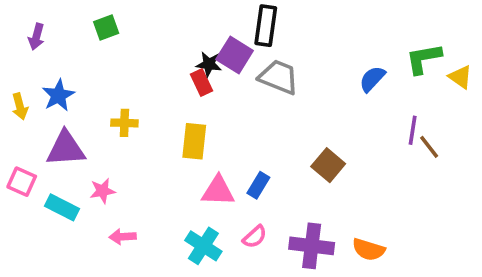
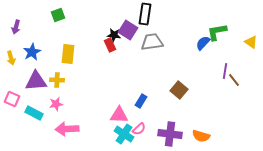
purple arrow: (36, 37) -> (16, 27), moved
green L-shape: (424, 59) -> (217, 32), moved
gray trapezoid: (279, 77) -> (152, 42), turned -30
yellow cross: (124, 123) -> (57, 80), moved
yellow rectangle: (194, 141) -> (68, 54), moved
pink triangle: (218, 191) -> (119, 115), moved
pink arrow: (123, 237) -> (67, 129), size x1.6
cyan cross: (203, 246) -> (124, 134), moved

